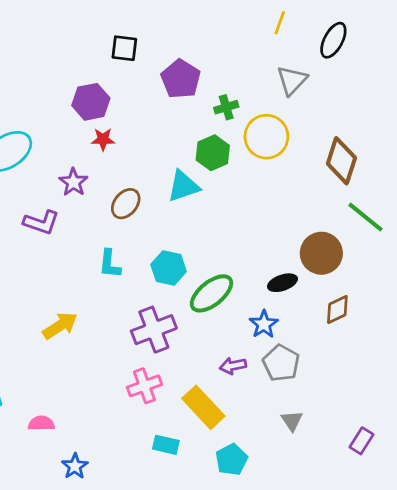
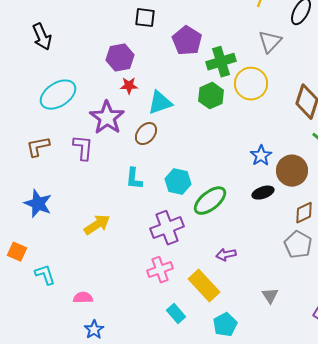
green cross: (226, 107) -> (221, 62), size x1.6
purple star: (73, 182) -> (107, 118), size x1.6
cyan triangle: (183, 186) -> (160, 103), moved
purple L-shape: (41, 222) -> (83, 148), turned -104
blue star: (264, 324) -> (261, 156), moved
gray pentagon: (281, 363) -> (298, 245), moved
cyan rectangle: (166, 445) -> (176, 314), turned 36
blue star: (75, 466) -> (94, 330), moved

